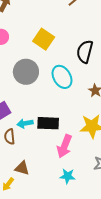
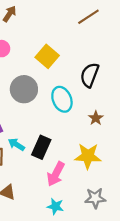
cyan arrow: (25, 123) -> (16, 144), turned 35
black rectangle: (48, 123) -> (41, 147), turned -75

